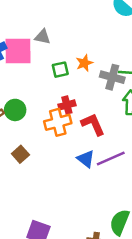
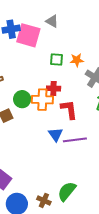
gray triangle: (43, 37) -> (52, 21), moved
green circle: (15, 110) -> (22, 99), moved

